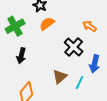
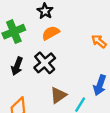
black cross: (74, 47) -> (45, 63), moved

